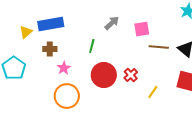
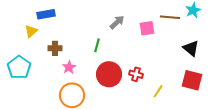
blue rectangle: (51, 24) -> (46, 14), moved, size x0.7
brown line: (159, 47) -> (170, 17), moved
red cross: (131, 75) -> (136, 74), turned -32

